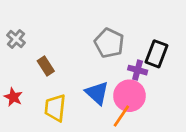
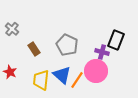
gray pentagon: (109, 43) -> (67, 45), moved
blue triangle: (97, 93) -> (62, 75), moved
orange line: (121, 116) -> (77, 80), moved

